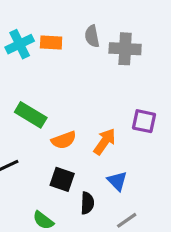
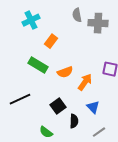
orange rectangle: (51, 42) -> (51, 41), moved, turned -56
orange semicircle: (64, 140) -> (65, 72), moved
black square: (62, 179) -> (58, 106), turned 35

